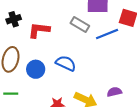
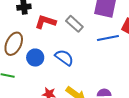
gray rectangle: (80, 25) -> (74, 24), moved

